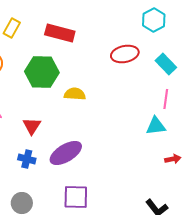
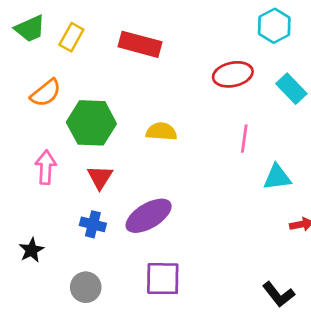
green hexagon: (42, 72) -> (91, 123), moved
pink line: (166, 99) -> (244, 139), moved

